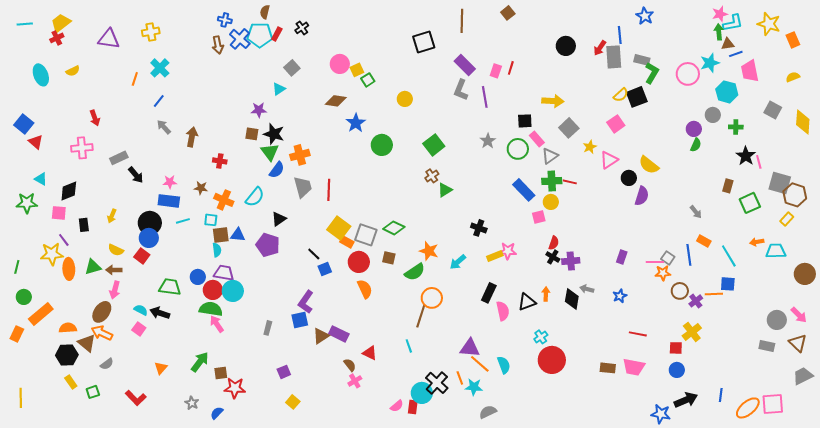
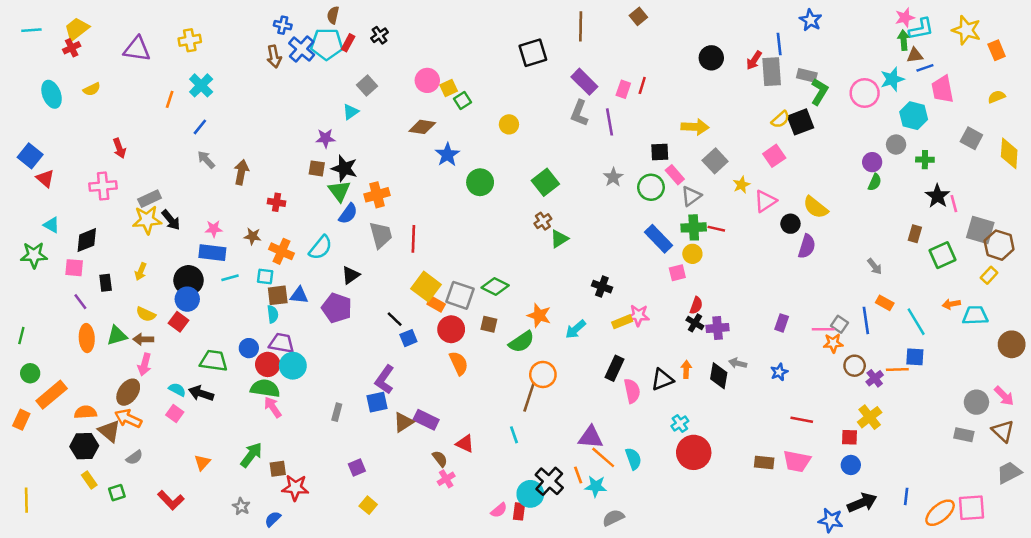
yellow star: (52, 254) -> (147, 220), moved

